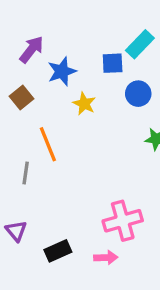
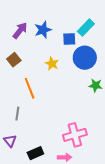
blue star: (62, 71) -> (43, 30), moved
blue circle: (138, 94) -> (85, 58), size x1.5
gray line: (26, 173) -> (17, 114), moved

